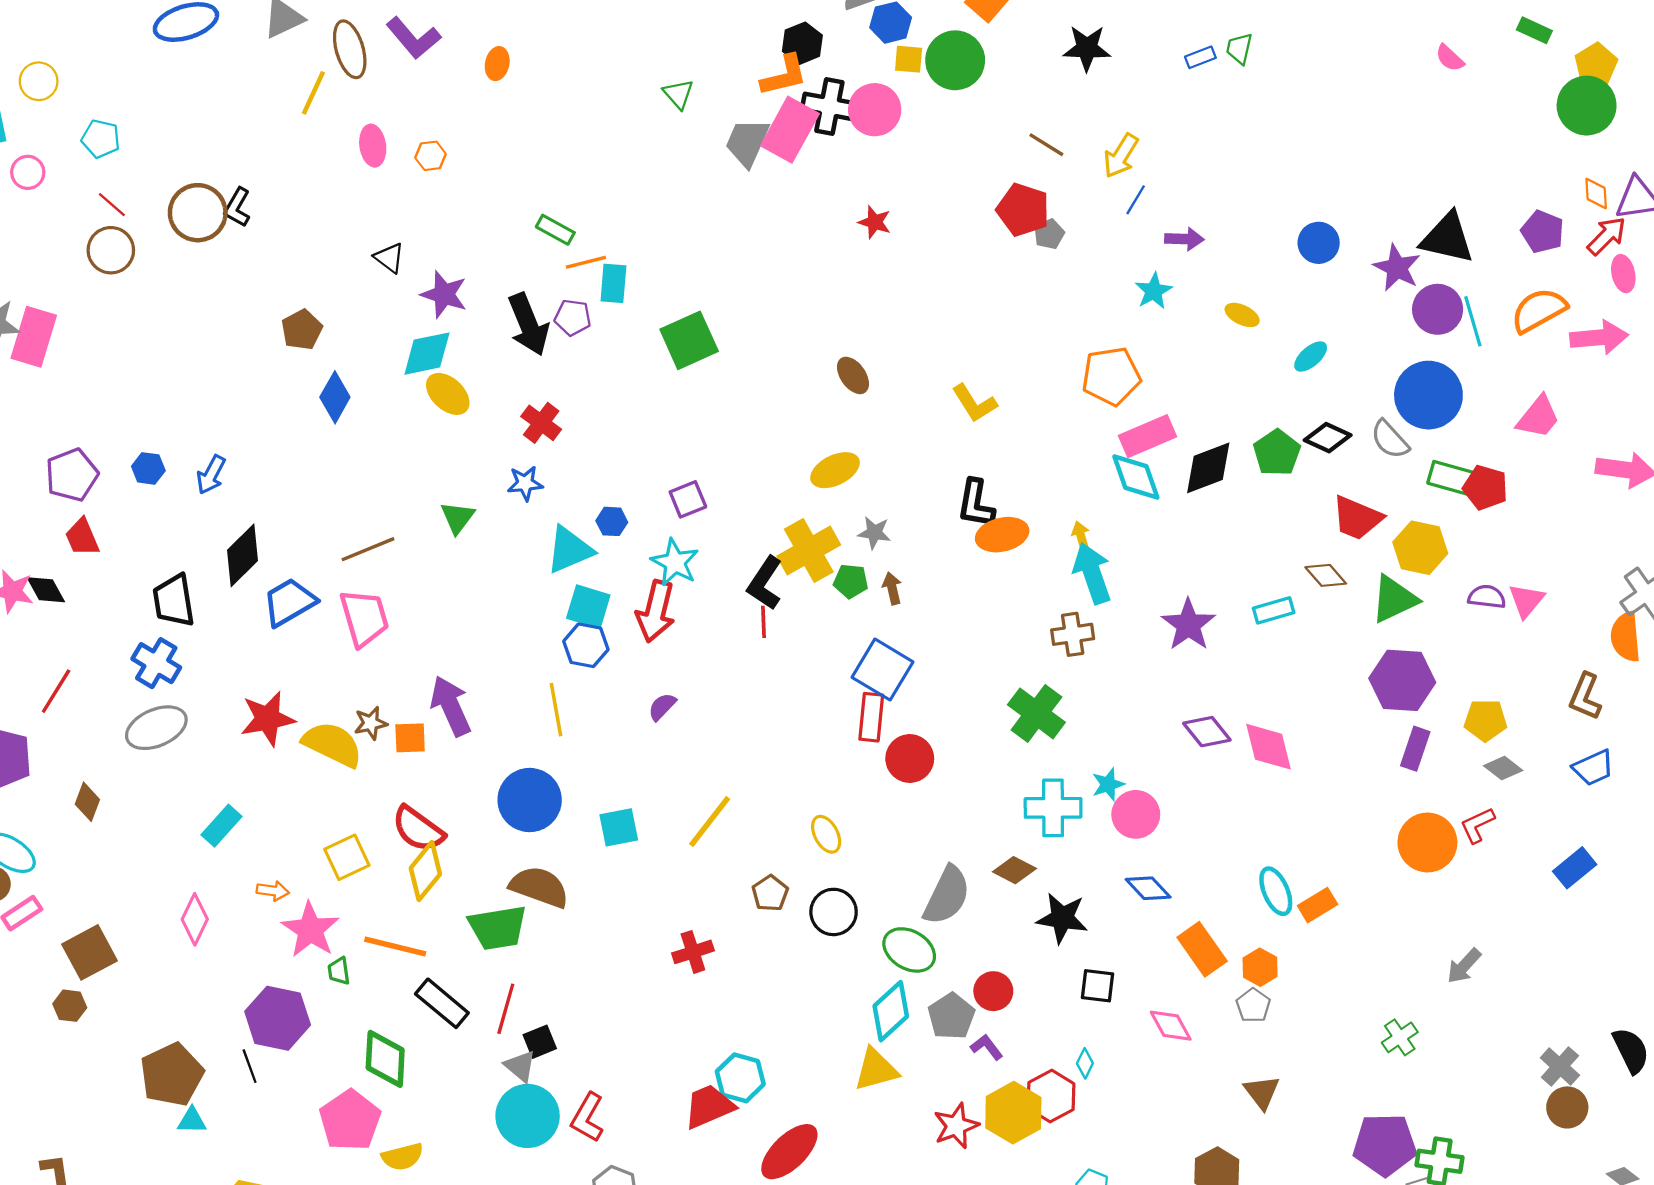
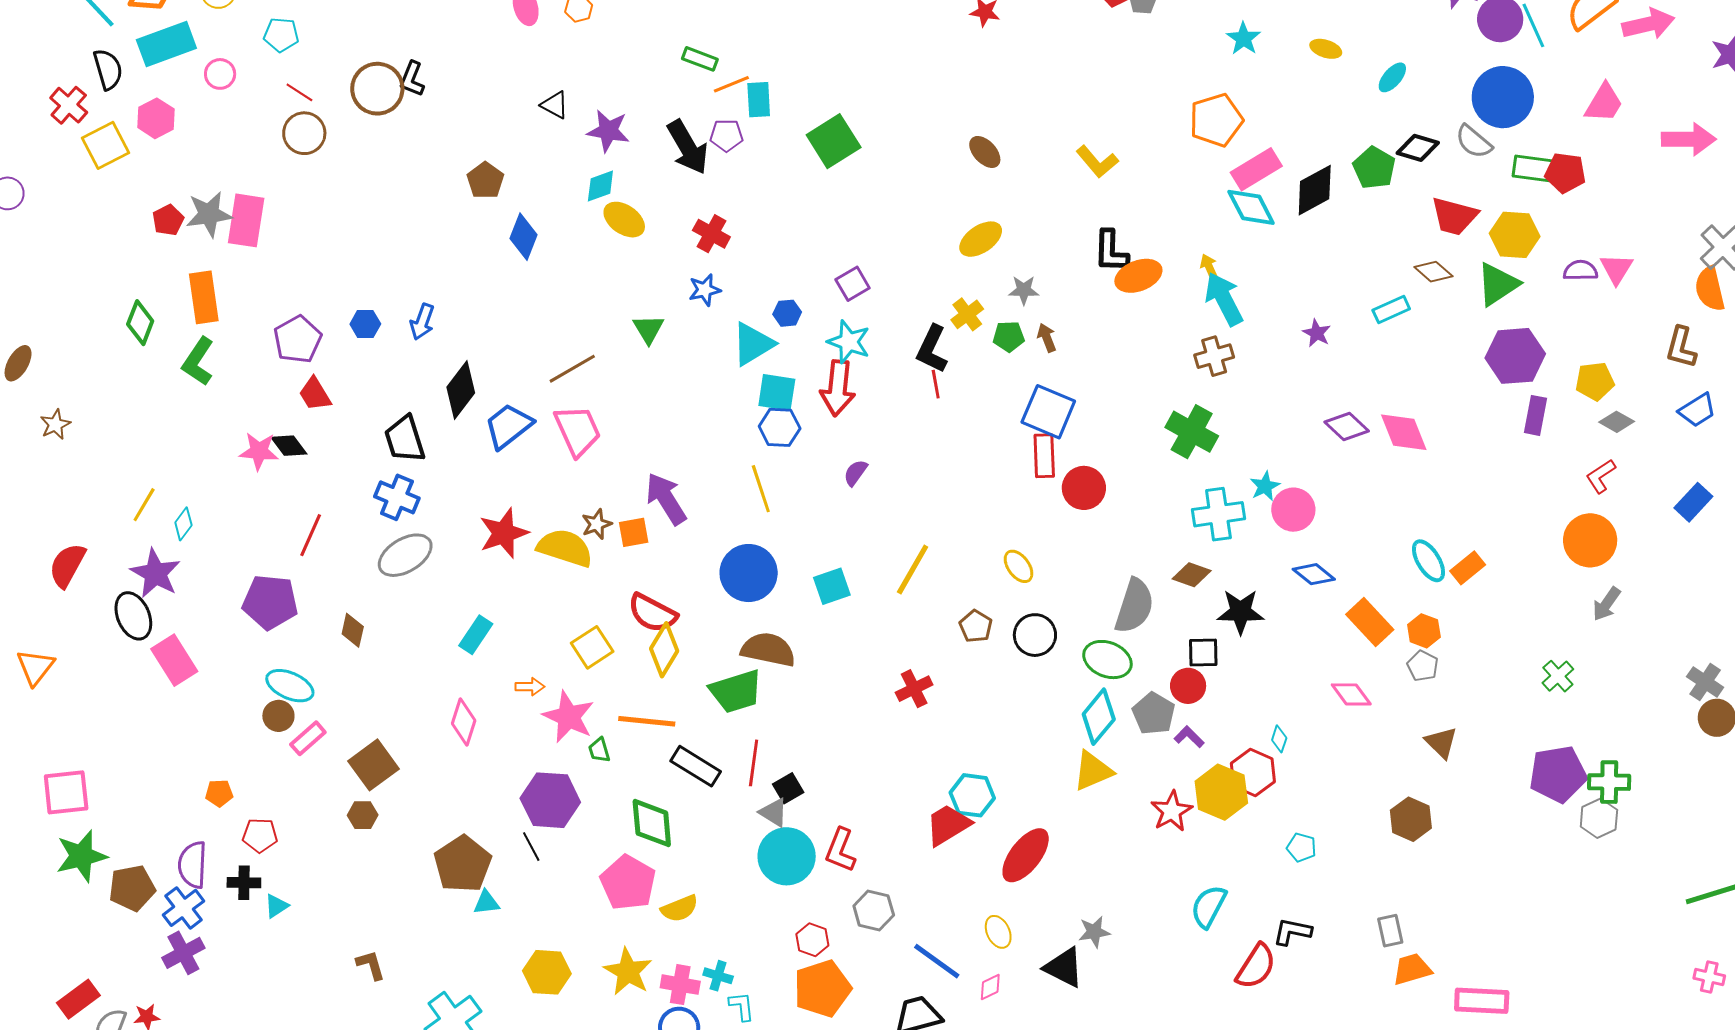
cyan diamond: (427, 354) -> (600, 186), size x0.7
yellow cross: (809, 551) -> (967, 314), size x0.6
purple star: (1188, 625) -> (1317, 333), size x0.6
orange circle: (1427, 842) -> (1590, 540), moved
black square: (1098, 986) -> (1203, 652), moved

